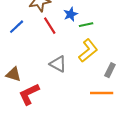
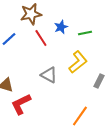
green line: (86, 25) -> (85, 33), moved
orange line: (102, 93) -> (80, 116), moved, turned -55

